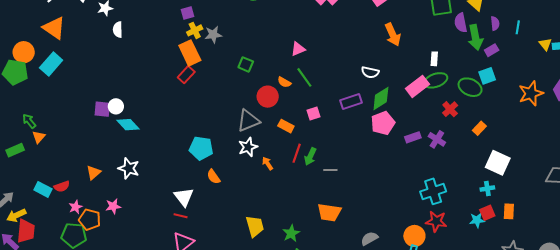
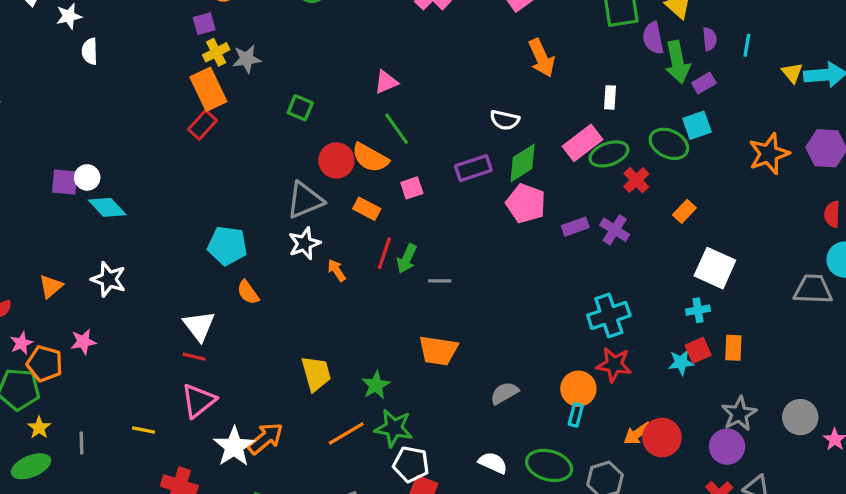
green ellipse: (436, 80) -> (609, 154), moved
orange semicircle: (284, 82) -> (370, 158), moved, size x1.6
pink pentagon: (383, 123) -> (526, 203), turned -30

